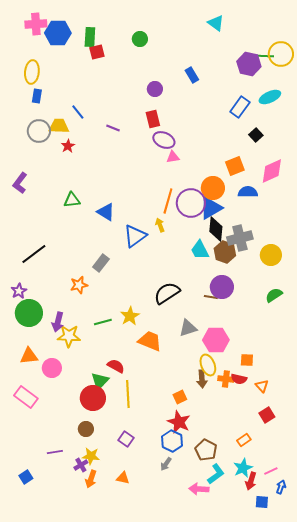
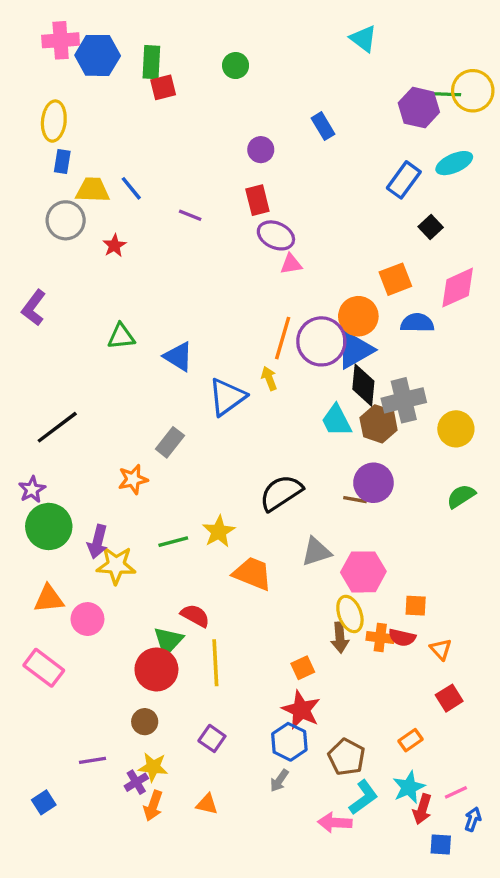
yellow trapezoid: (59, 126) -> (93, 190), moved

